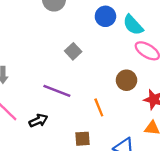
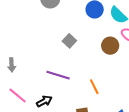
brown circle: (126, 80) -> (110, 46), moved

